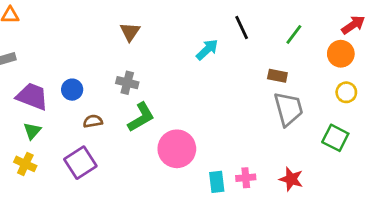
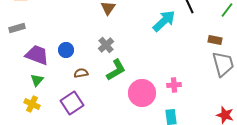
cyan arrow: (207, 50) -> (164, 21), size x1.4
gray cross: (127, 83) -> (106, 45), turned 35
pink cross: (246, 178) -> (174, 85), moved

